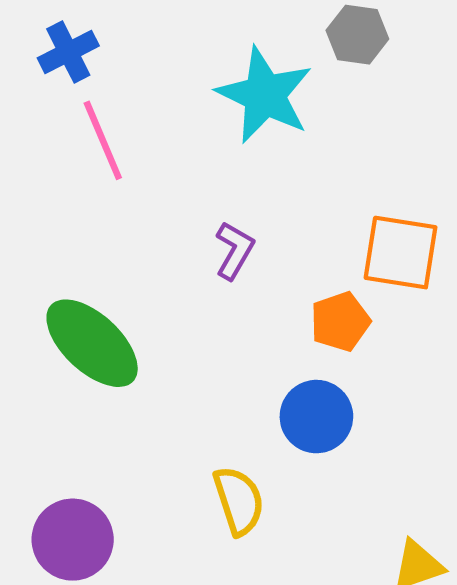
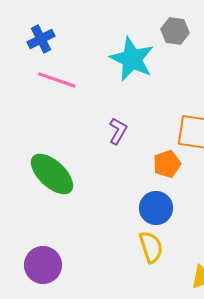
pink line: (103, 140) -> (57, 80), turned -48
yellow semicircle: (239, 501) -> (151, 247), moved

